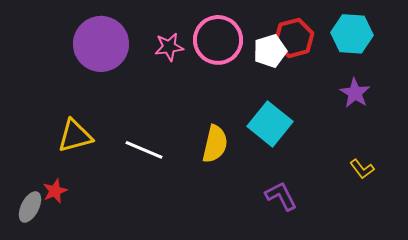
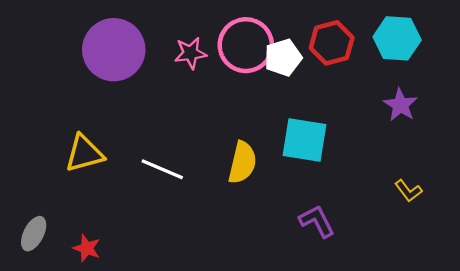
white pentagon: (270, 51) -> (283, 58), moved
cyan square: (270, 124) -> (304, 140), turned -30
red star: (55, 191) -> (87, 248), moved, turned -30

